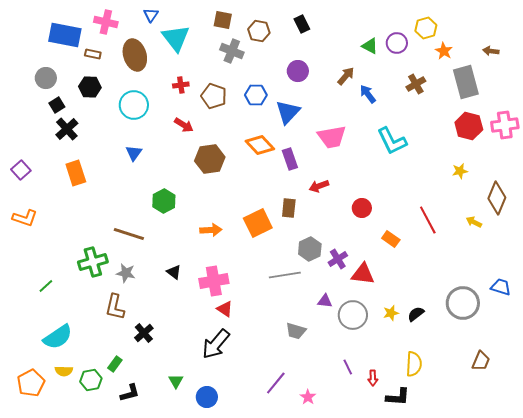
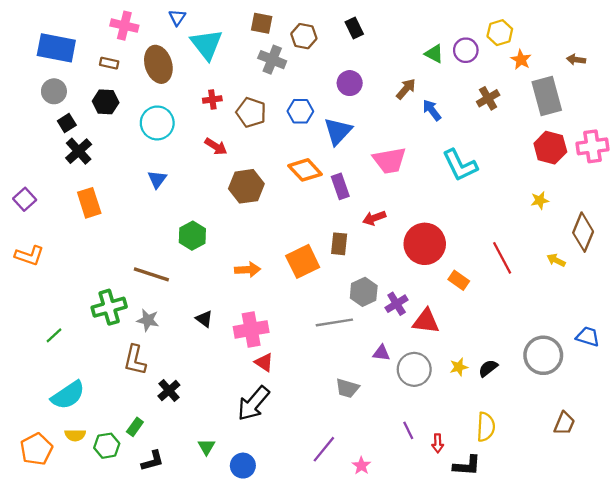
blue rectangle: (65, 35) -> (56, 48), moved
red circle: (362, 208) -> (425, 244), size x1.8

